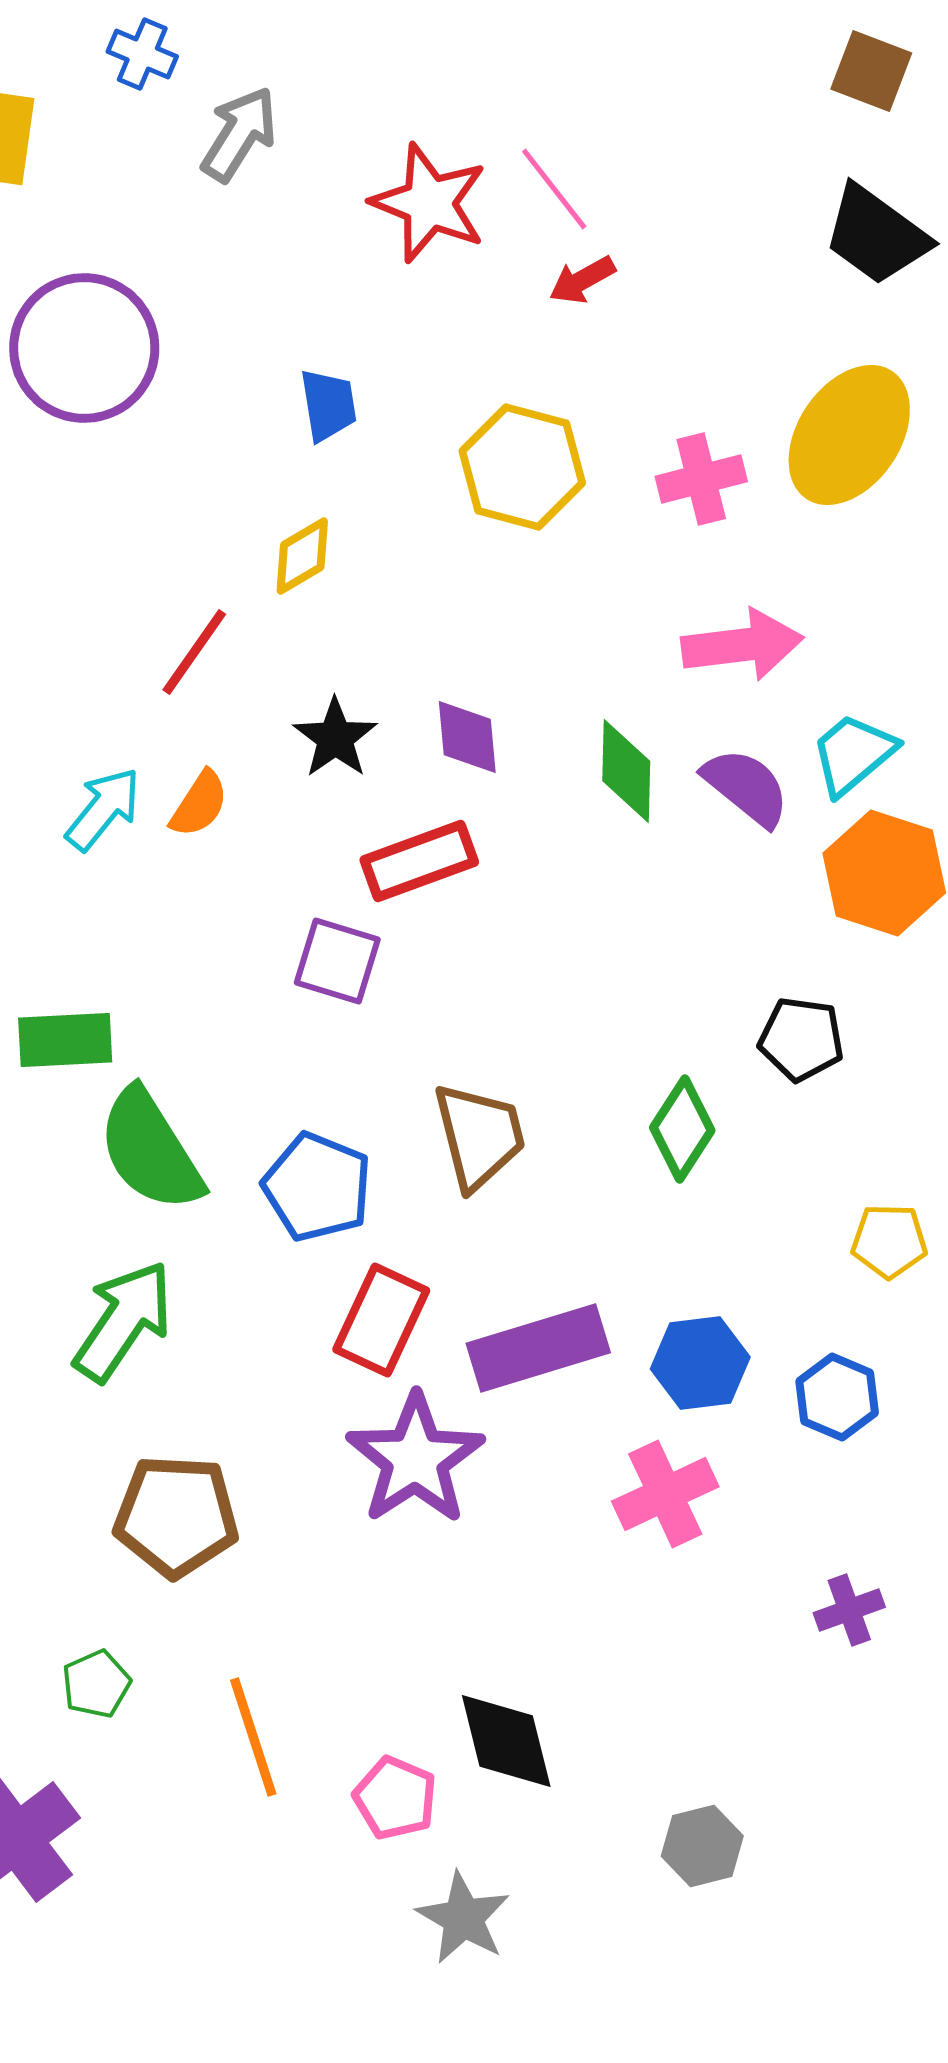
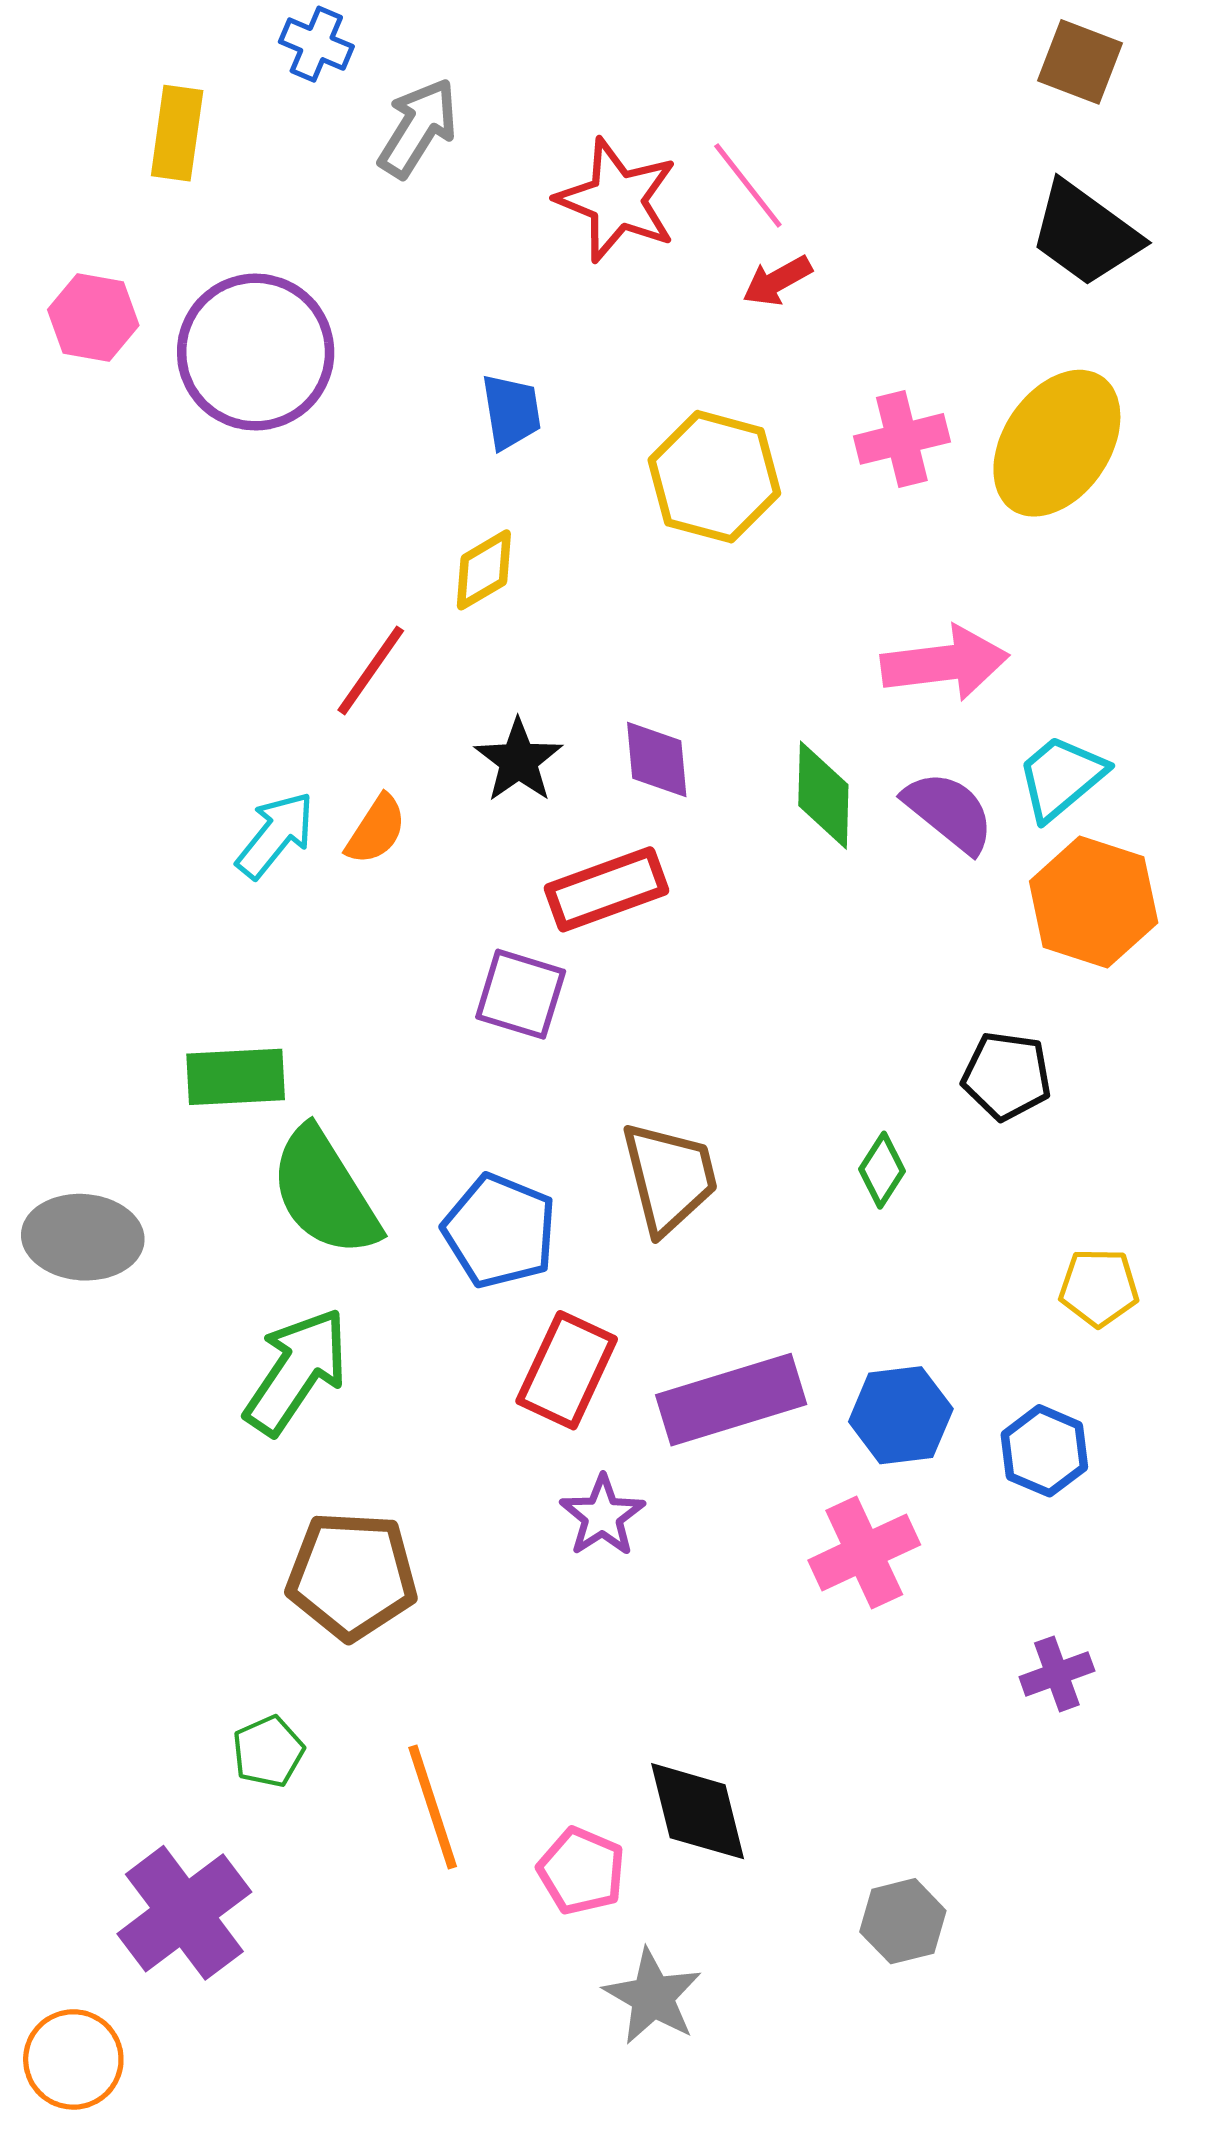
pink cross: (701, 479) -> (902, 439), moved
green diamond: (682, 1129) -> (882, 1170), size x0.7
purple star: (415, 1459) -> (602, 1516), size x0.6

